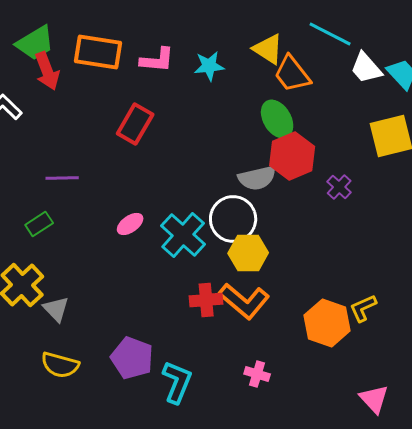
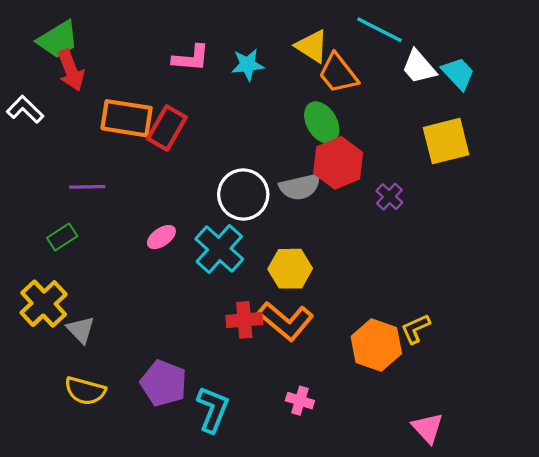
orange rectangle: (98, 52) -> (127, 118), moved
white circle: (233, 219) -> (243, 194), moved

